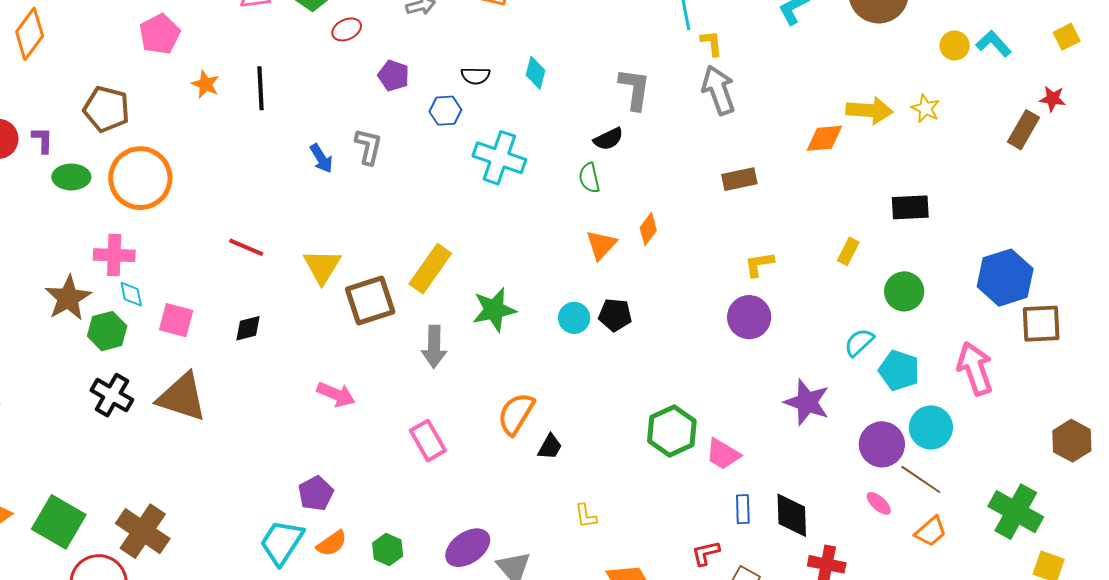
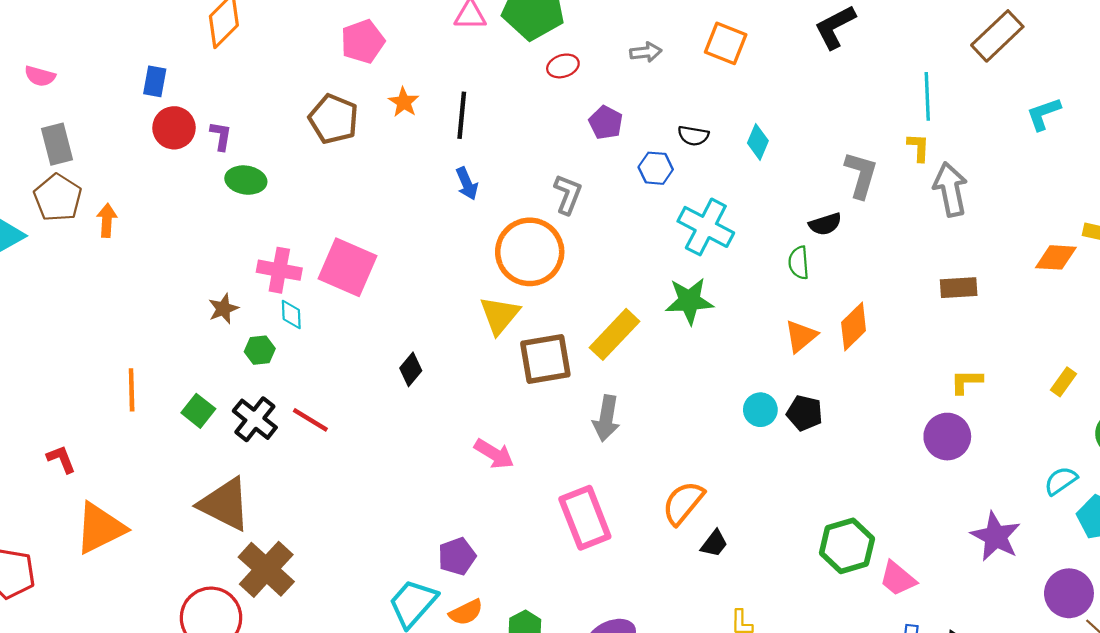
yellow L-shape: (712, 43) -> (918, 147), moved
brown pentagon: (106, 109) -> (334, 119), moved
blue arrow: (321, 158) -> (467, 184), moved
orange circle: (140, 178) -> (530, 252), moved
orange diamond: (648, 229) -> (854, 327), size x1.4
red line: (246, 247) -> (310, 420), moved
brown star: (68, 298) -> (223, 309), size x0.6
green star: (494, 310) -> (689, 301), moved
pink square: (176, 320) -> (347, 267), moved, size x1.5
black diamond: (248, 328) -> (411, 369), turned -44
green hexagon: (107, 331) -> (260, 350), size x0.7
brown triangle: (182, 397) -> (225, 504), moved
pink rectangle: (428, 441) -> (585, 518), size x1.4
green square: (59, 522) -> (198, 411), moved, size x0.6

